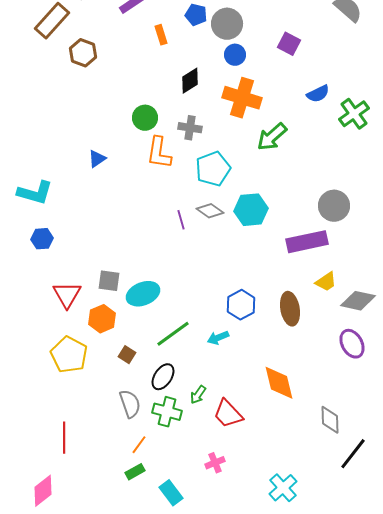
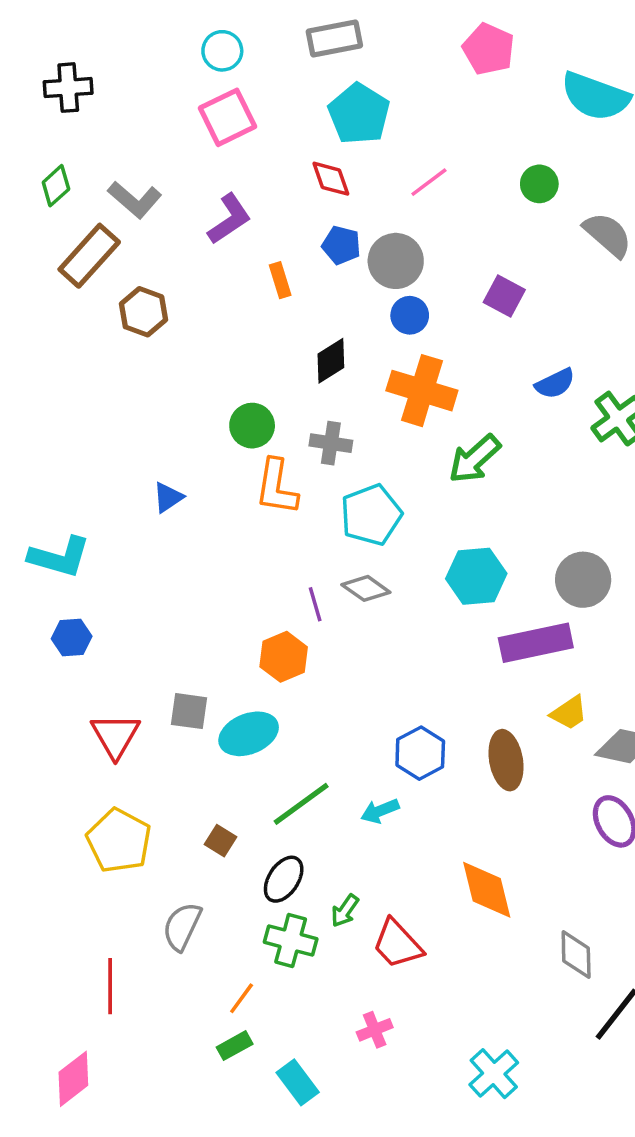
cyan hexagon: (251, 210) -> (476, 576), moved
orange hexagon: (102, 319) -> (284, 657), moved
gray semicircle: (130, 404) -> (182, 926), moved, turned -136

